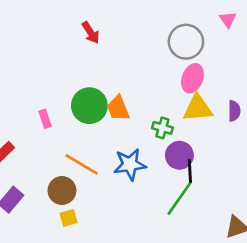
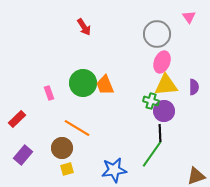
green cross: (162, 128) -> (151, 101), moved
purple circle: (179, 155) -> (164, 111), moved
blue star: (130, 164) -> (114, 170), moved

